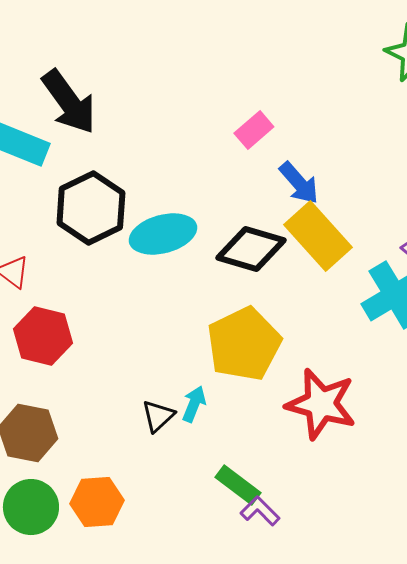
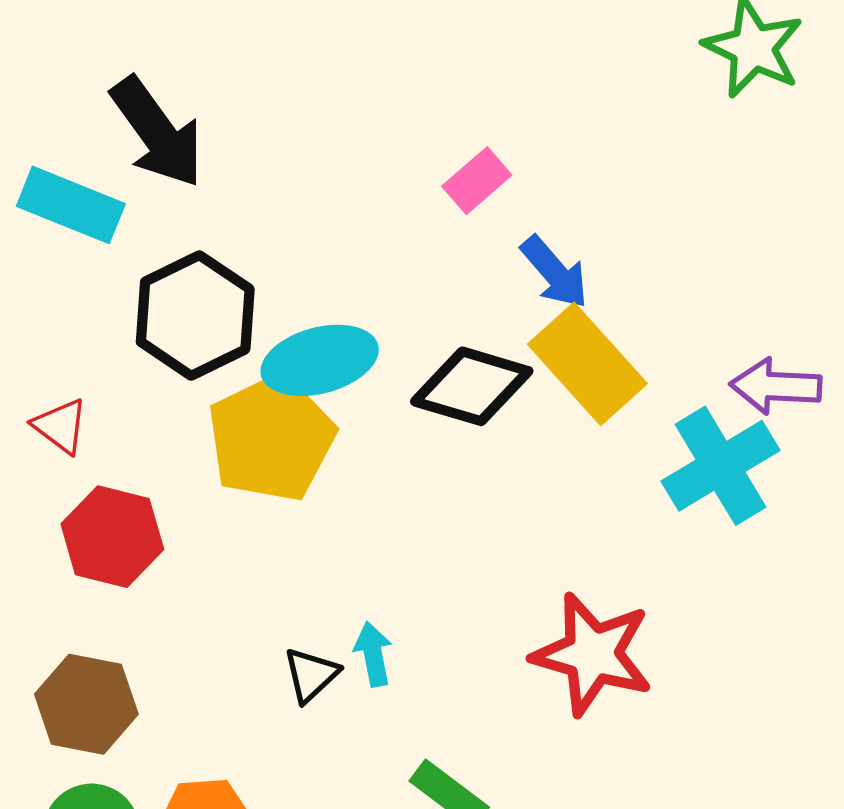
yellow pentagon: (244, 344) -> (271, 438), moved
cyan arrow: (194, 404) -> (373, 654), turned -33

